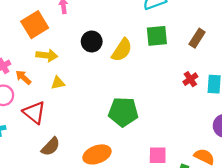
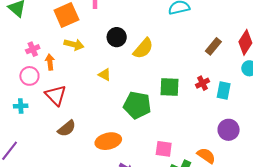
green square: (157, 36) -> (169, 87), moved
orange arrow: (23, 77) -> (50, 62), turned 35
yellow triangle: (58, 83) -> (105, 75), moved, turned 32

